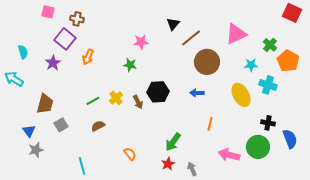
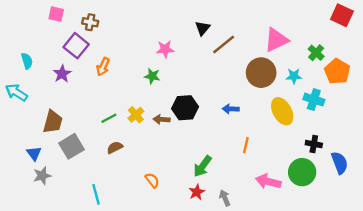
brown circle: (207, 62) -> (261, 73), moved
brown arrow: (138, 102) -> (162, 119), turned 120
gray square: (61, 125) -> (71, 146), size x1.5

